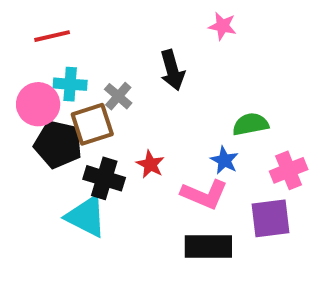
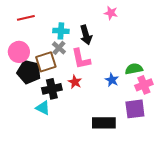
cyan cross: (70, 84) -> (61, 31), moved
green semicircle: (250, 124) -> (134, 69), moved
black cross: (104, 178) -> (52, 89), turned -30
pink L-shape: (204, 194) -> (81, 59), moved, turned 55
cyan triangle: (86, 216) -> (43, 108), size x0.7

